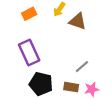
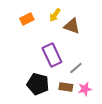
purple rectangle: (29, 53) -> (52, 55), moved

